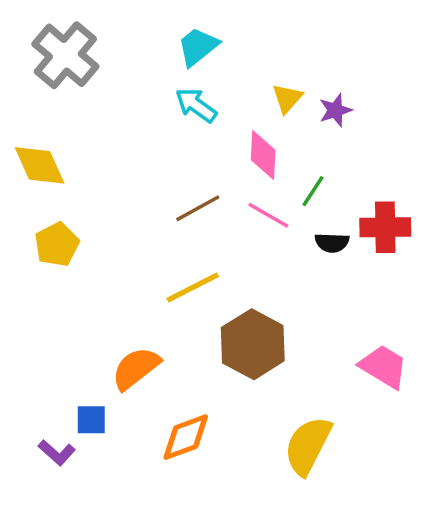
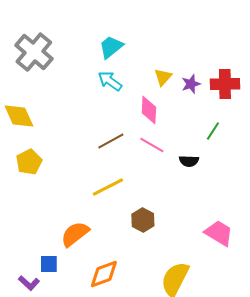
green line: (313, 191) -> (213, 131), moved
red cross: (385, 227) -> (225, 84), moved
brown hexagon: (253, 344) -> (143, 220), size x0.6

